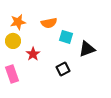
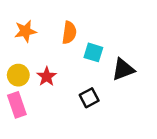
orange semicircle: (49, 23) -> (69, 33), turned -70
yellow circle: (13, 41) -> (18, 75), moved

